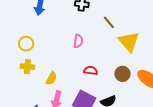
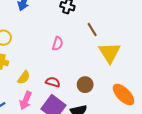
red semicircle: (91, 71) -> (53, 82), moved
brown circle: (122, 74) -> (85, 85), moved

